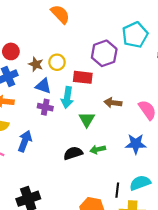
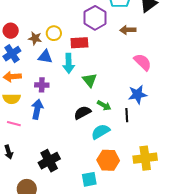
brown arrow: (113, 103) -> (128, 30), moved
purple cross: (45, 107) -> (42, 85), moved
green arrow: (98, 149) -> (104, 105), turned -128
cyan semicircle: (140, 183) -> (101, 132), moved
black line: (117, 190) -> (127, 115), moved

